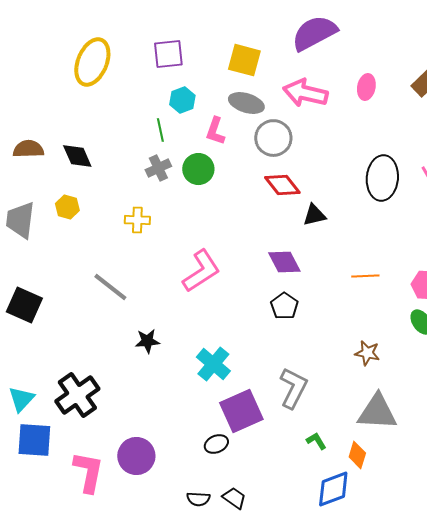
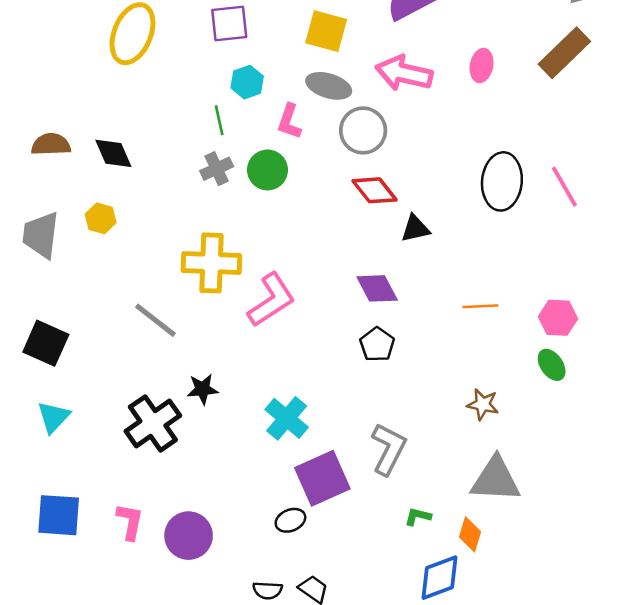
yellow cross: (137, 220) -> (211, 263), moved, size x1.8
black cross: (77, 395) -> (153, 423), moved
cyan triangle: (21, 399) -> (54, 417), moved
green L-shape: (316, 441) -> (418, 516), turned -45
pink L-shape: (88, 472) -> (130, 522), moved, size x0.7

